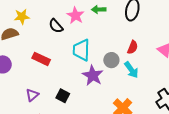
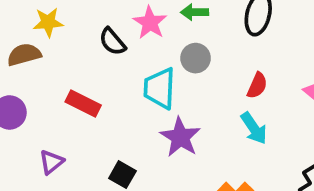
gray circle: (111, 60) -> (196, 58), moved
purple triangle: (32, 95) -> (51, 162), moved

